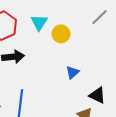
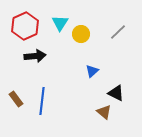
gray line: (99, 17) -> (118, 32), moved

